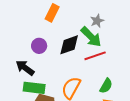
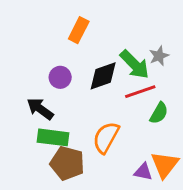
gray star: (97, 21) -> (159, 56), moved
green semicircle: (106, 86) -> (159, 113), moved

